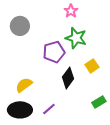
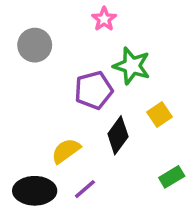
pink star: (71, 11) -> (104, 19), moved
yellow semicircle: (24, 85) -> (66, 151), moved

